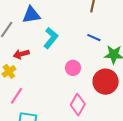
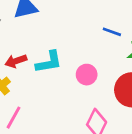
cyan L-shape: (51, 38) -> (49, 62), moved, turned 45

